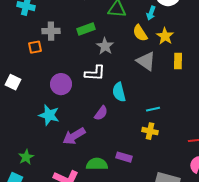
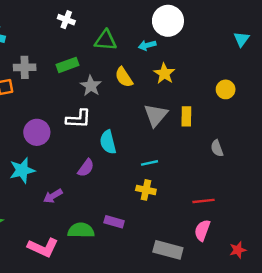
cyan arrow: (151, 13) -> (147, 45), turned 56
yellow semicircle: (140, 33) -> (124, 77), moved
gray triangle: (146, 61) -> (156, 115), moved, turned 35
yellow rectangle: (178, 61) -> (186, 116), moved
cyan star: (49, 115) -> (22, 170), turned -30
purple arrow: (74, 136) -> (53, 196), size x0.7

